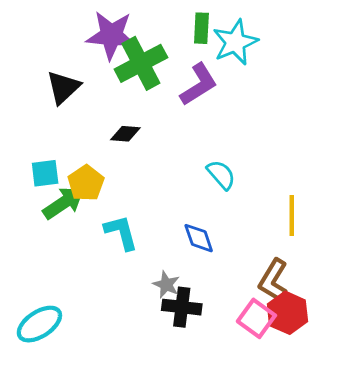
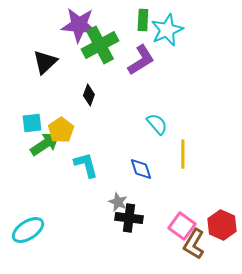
black diamond: (125, 134) -> (89, 95), turned -75
yellow line: (292, 216) -> (183, 154), moved
brown L-shape: (273, 280) -> (194, 244), moved
red hexagon: (287, 313) -> (222, 225), moved

